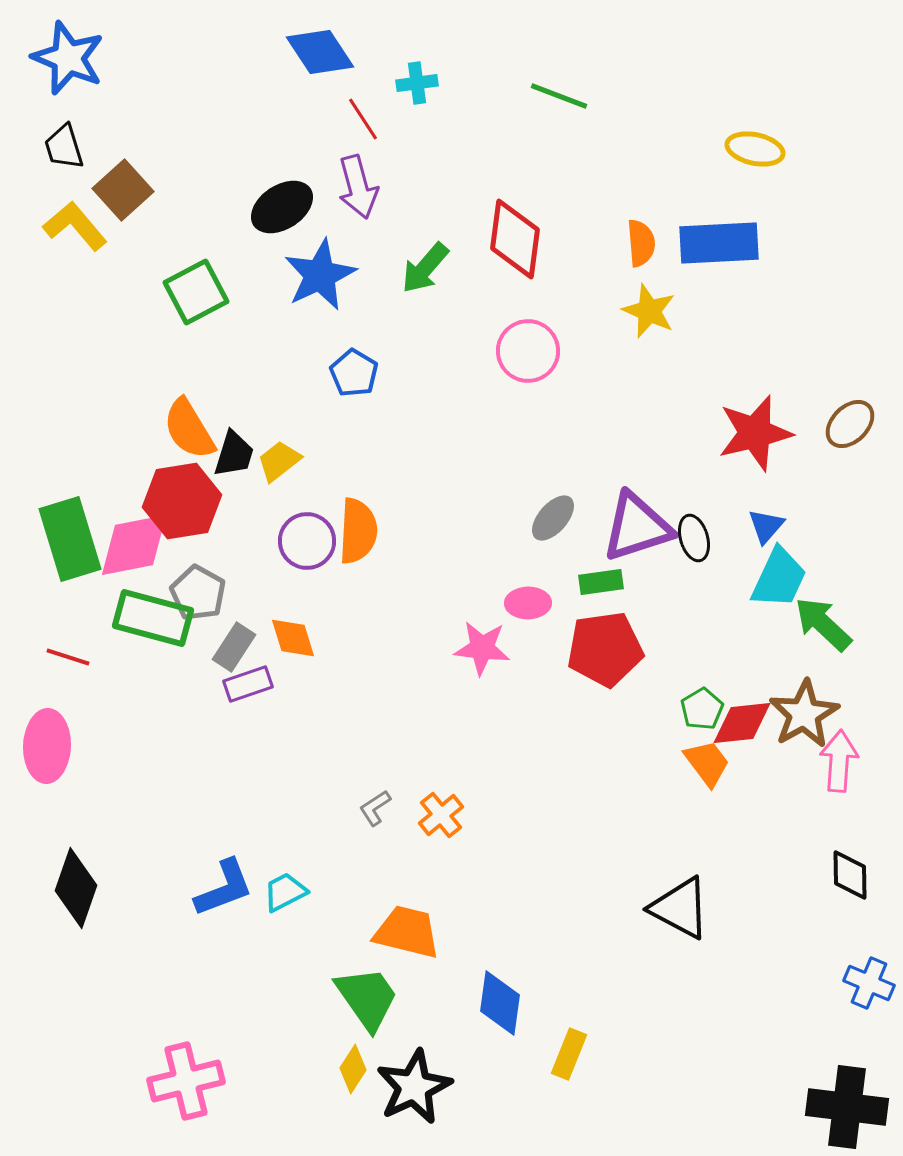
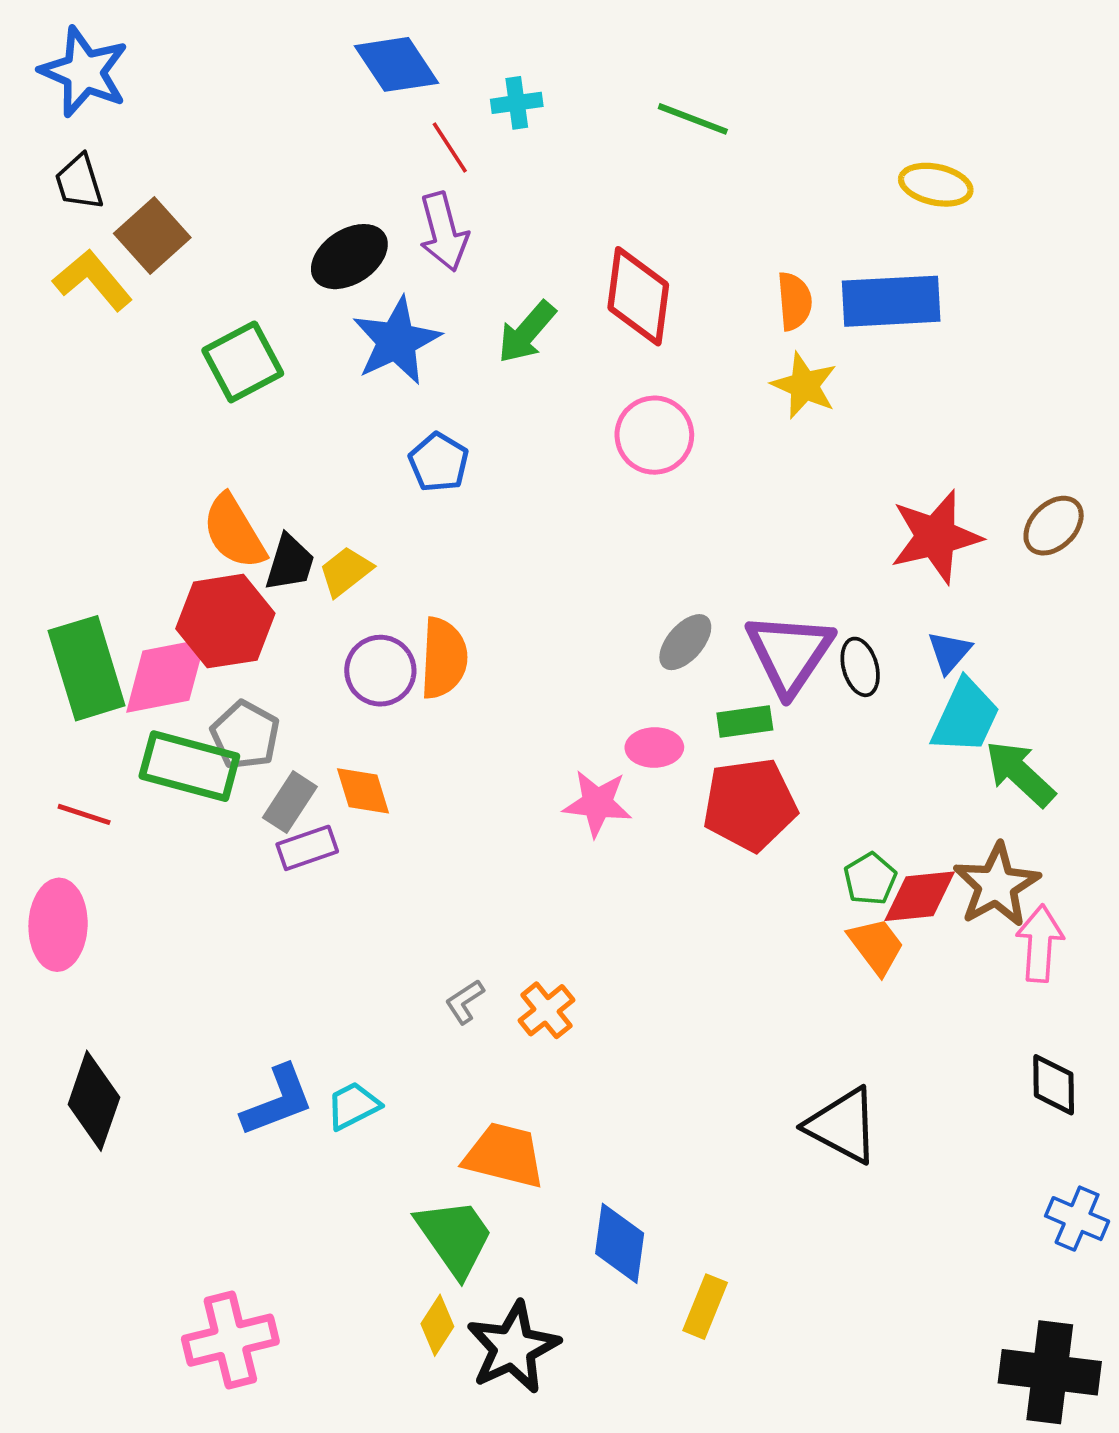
purple triangle: (637, 527) -> (789, 653), turned -38

